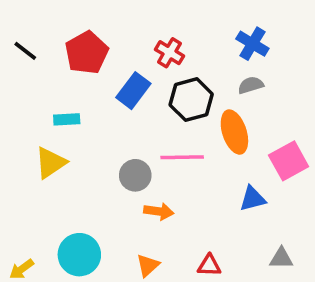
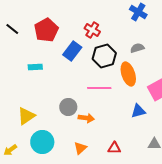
blue cross: (252, 44) -> (138, 12), moved
yellow triangle: (50, 163) -> (26, 116), moved
gray circle: (135, 175) -> (68, 107), moved

